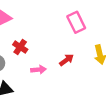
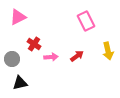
pink arrow: (38, 70) -> (51, 57), moved

